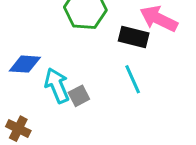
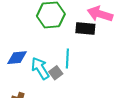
cyan line: (133, 79) -> (67, 58), moved, turned 36

